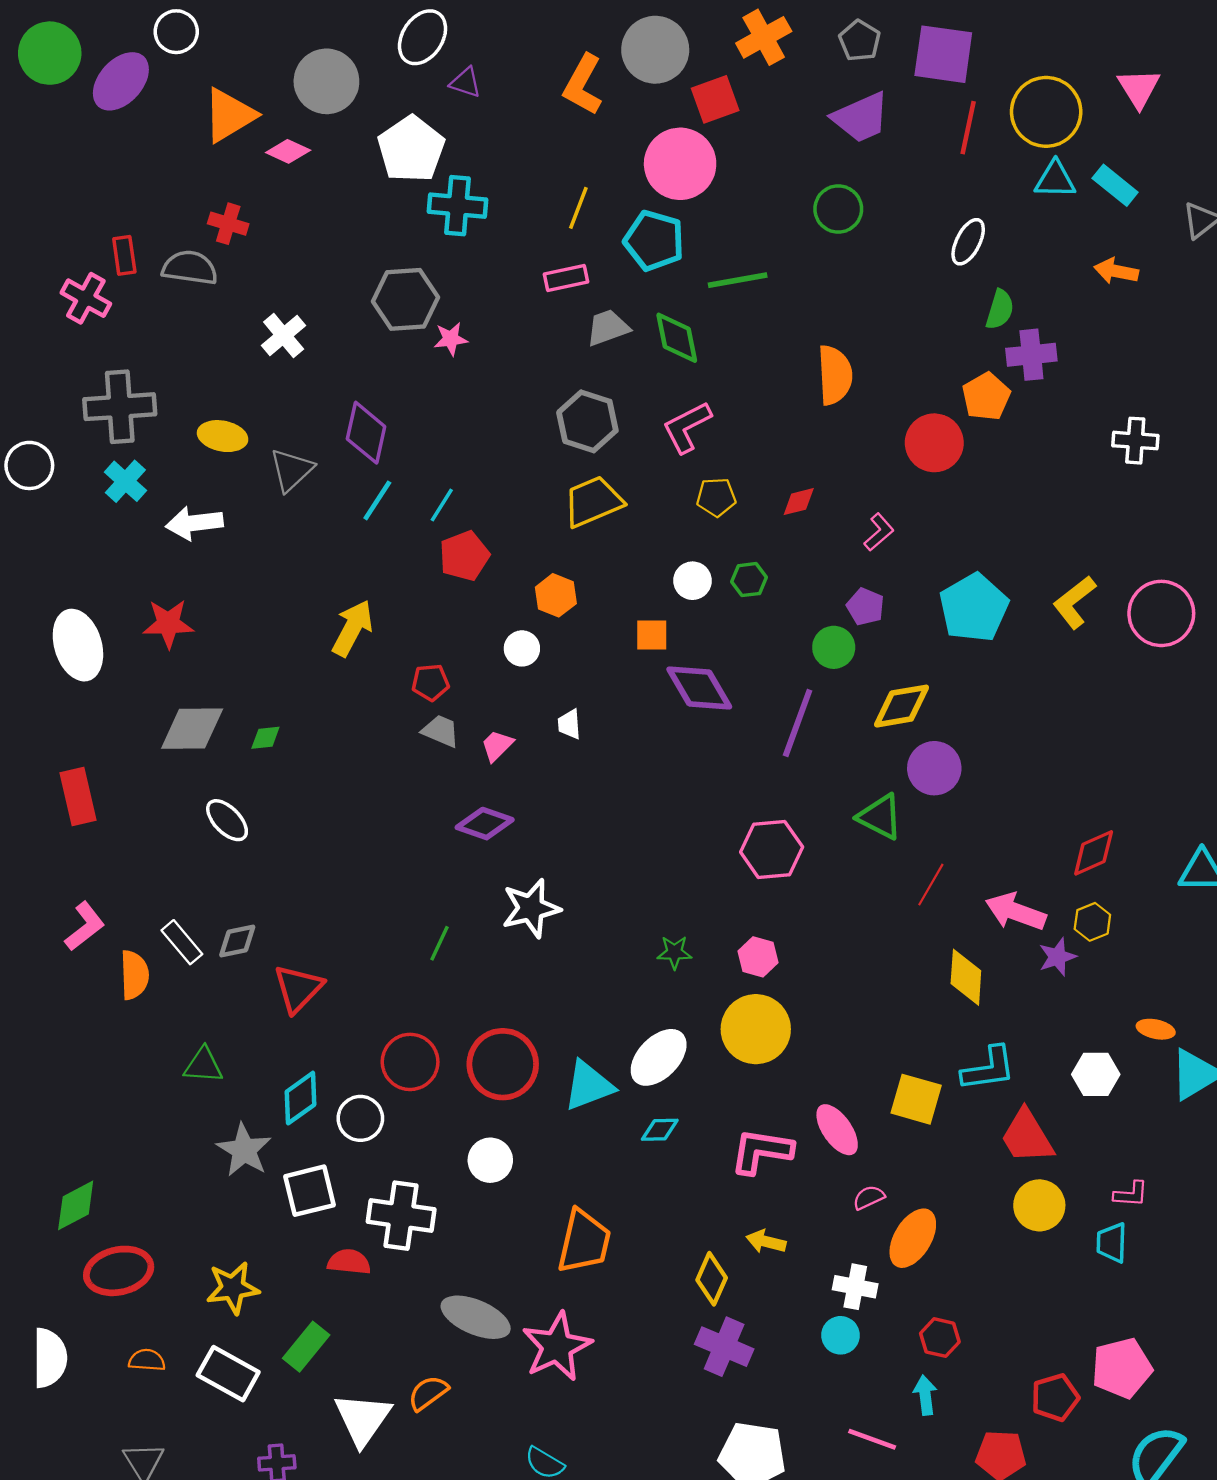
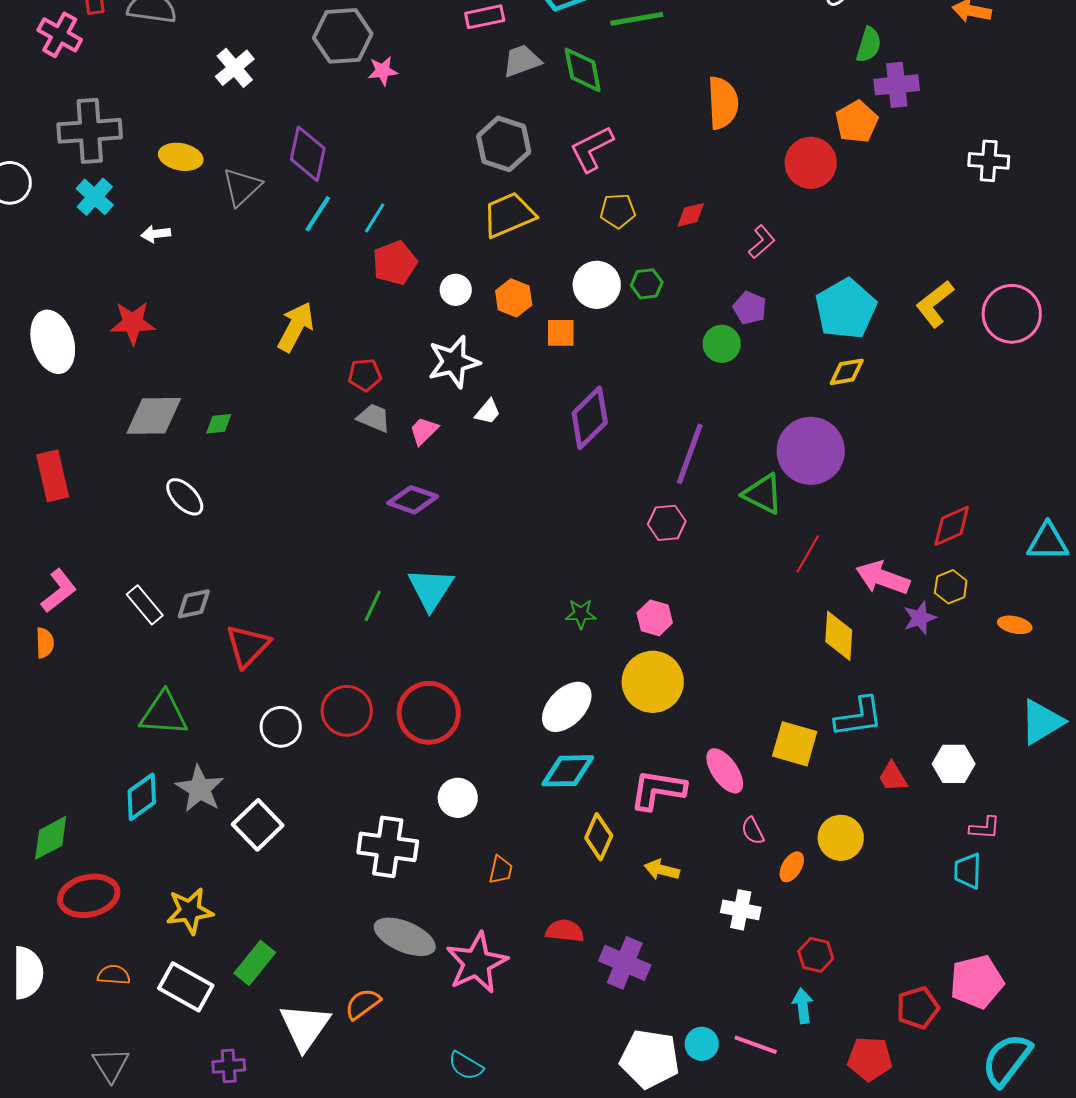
white arrow: (194, 523) -> (156, 234), size x0.6
white circle: (693, 581) -> (597, 285), size x1.4
orange hexagon: (556, 595) -> (514, 298), moved
white circle: (522, 648) -> (456, 290), moved
purple diamond: (699, 688) -> (590, 418), moved, turned 76
yellow diamond: (901, 706) -> (847, 372), moved, size x0.7
purple line: (798, 723) -> (690, 454), moved
white trapezoid: (569, 724) -> (488, 412), turned -136
purple circle: (934, 768) -> (811, 451), size x1.4
pink hexagon: (772, 850) -> (667, 523), size x0.7
white star: (531, 908) -> (454, 362), moved
orange semicircle: (134, 975) -> (45, 643), moved, size x0.7
orange ellipse: (1156, 1029) -> (1015, 625), moved
green triangle: (203, 1065) -> (164, 714), size x1.4
white hexagon: (1096, 1074) -> (954, 764), moved
cyan triangle: (589, 1086) -> (431, 589), moved, turned -36
cyan diamond: (300, 1098) -> (142, 797), moved
white circle: (360, 1118) -> (281, 727), moved
cyan diamond: (660, 1130) -> (568, 771), size x1.6
red trapezoid: (1027, 1136) -> (893, 777), size x0.6
white circle: (490, 1160) -> (458, 798), moved
white square: (310, 1191) -> (258, 825), turned -30
pink semicircle: (869, 1197) -> (753, 831), turned -92
yellow circle: (1039, 1205) -> (841, 838), moved
white cross: (401, 1216) -> (388, 847), moved
orange ellipse: (913, 1238) -> (792, 867), size x0.6
orange trapezoid: (584, 1242) -> (501, 870), size x0.5
red semicircle: (349, 1262) -> (565, 931), moved
yellow diamond: (712, 1279) -> (599, 837), moved
cyan circle: (840, 1335) -> (702, 1044), moved

